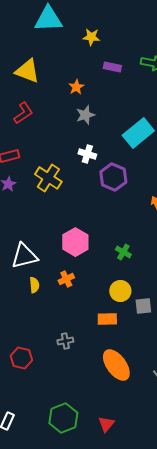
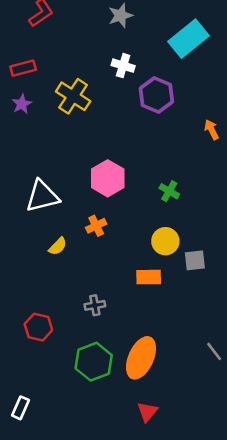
yellow semicircle: (34, 285) -> (58, 246), moved, turned 49
orange ellipse: (116, 365) -> (141, 358), moved, turned 60
green hexagon: (63, 418) -> (94, 362), moved

